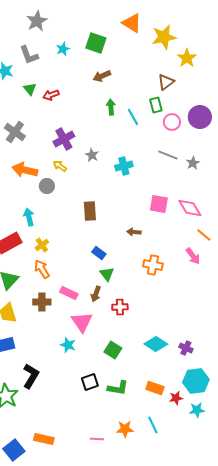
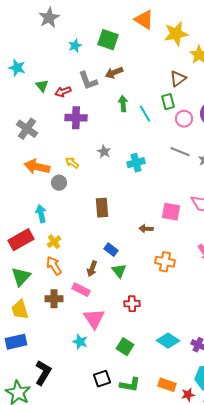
gray L-shape: (29, 55) -> (88, 81), moved
purple cross: (64, 139) -> (76, 118), moved, turned 30
pink square: (159, 204) -> (171, 212), moved
brown arrow: (96, 294) -> (92, 269), moved

